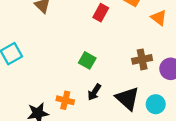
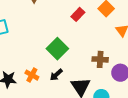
green square: (87, 60) -> (57, 49), size x1.5

